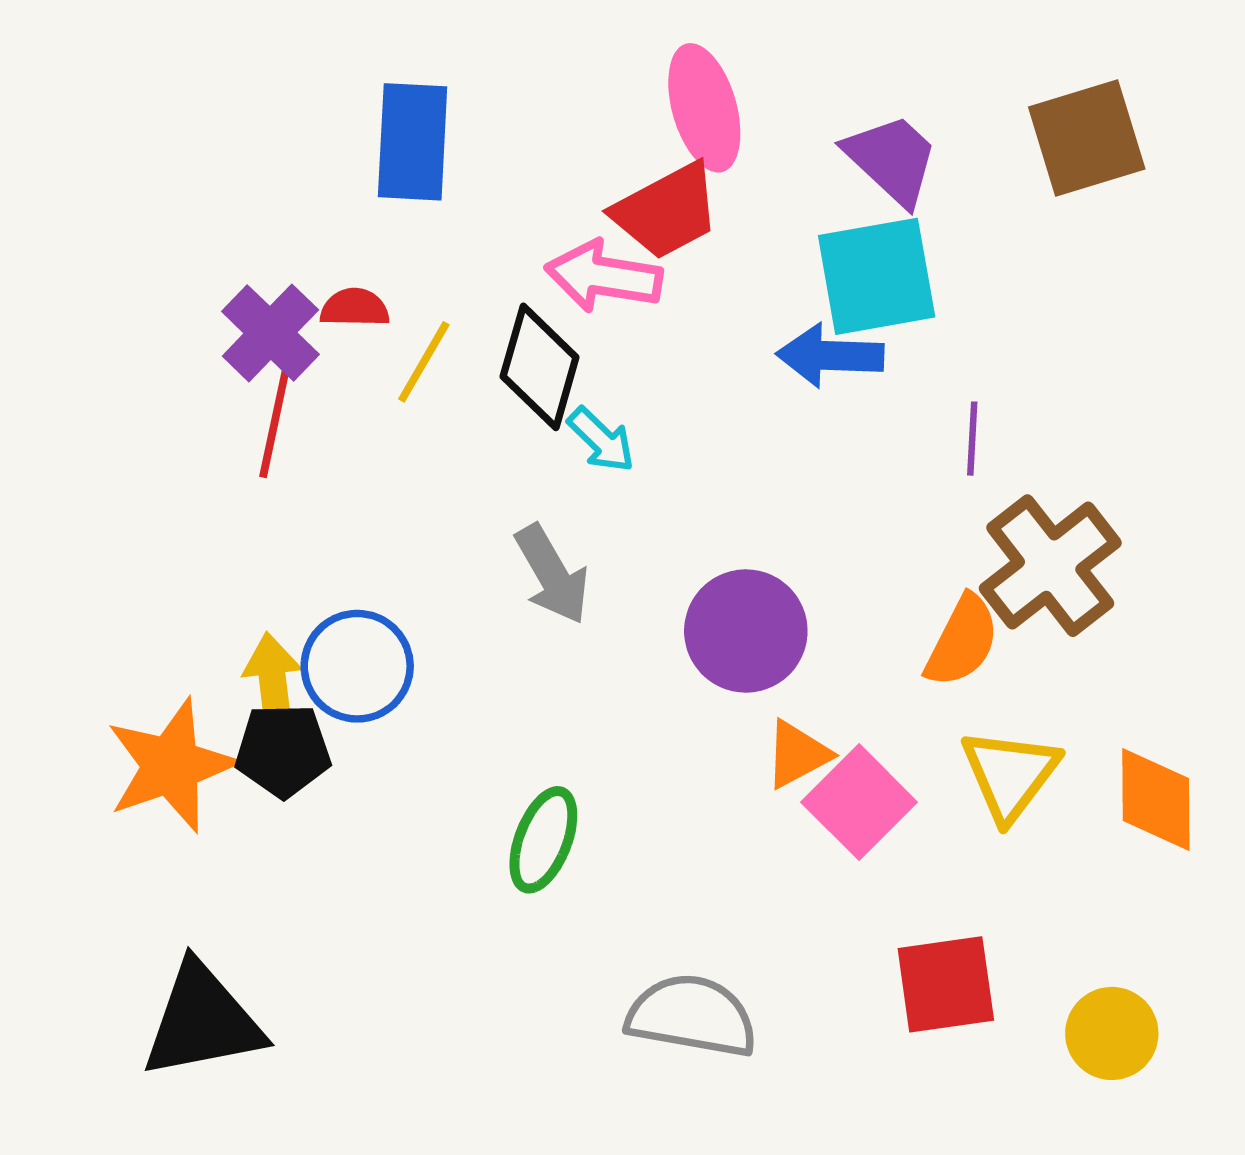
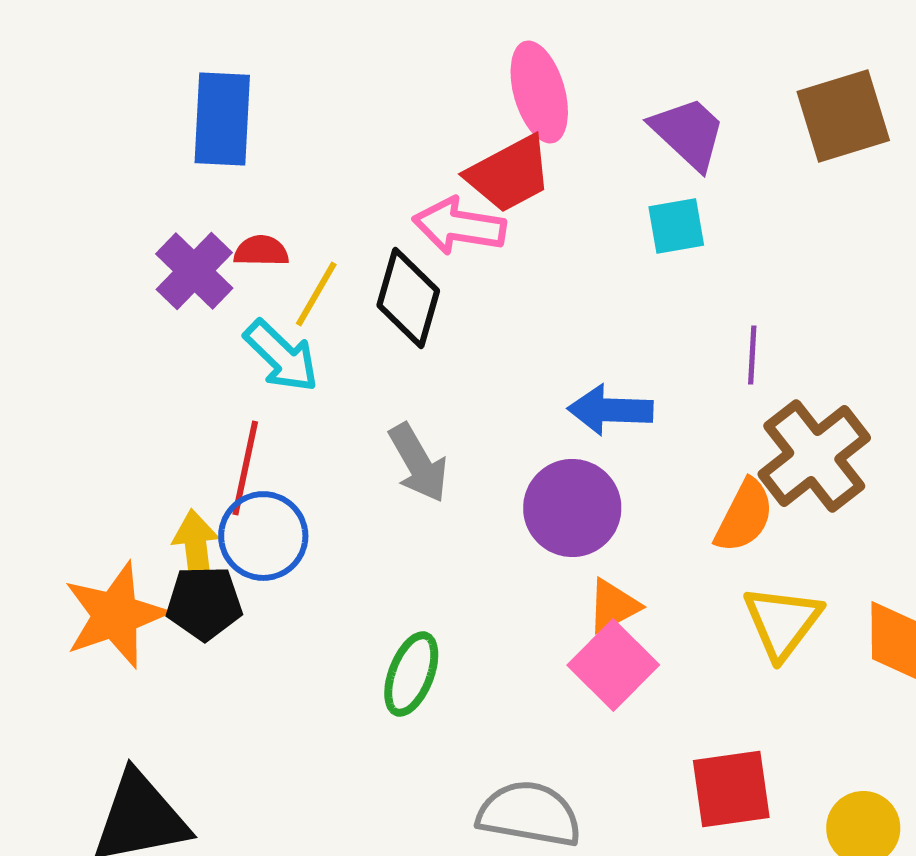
blue rectangle: (413, 142) -> (222, 119), moved
cyan square: (877, 276) -> (676, 226), size x0.6
blue arrow: (830, 356) -> (610, 410), moved
red line: (275, 418) -> (245, 468), moved
cyan arrow: (601, 440) -> (281, 356), moved, size x1.4
pink square: (859, 802) -> (613, 665), moved

